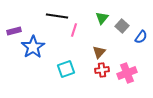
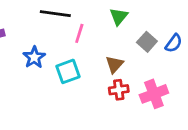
gray square: (122, 26) -> (147, 42), moved
blue star: (33, 47) -> (34, 57), moved, size x0.7
cyan square: (66, 69) -> (68, 71), moved

